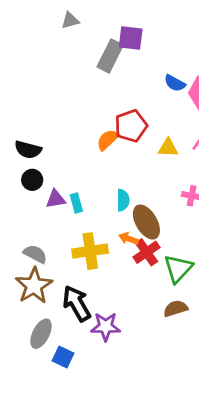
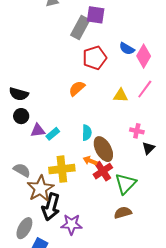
red pentagon: (131, 126) -> (95, 58), moved
cyan rectangle: (76, 203) -> (53, 134), turned 64
brown star: (34, 286) -> (40, 189), moved
black arrow: (77, 303) -> (51, 207), turned -136

